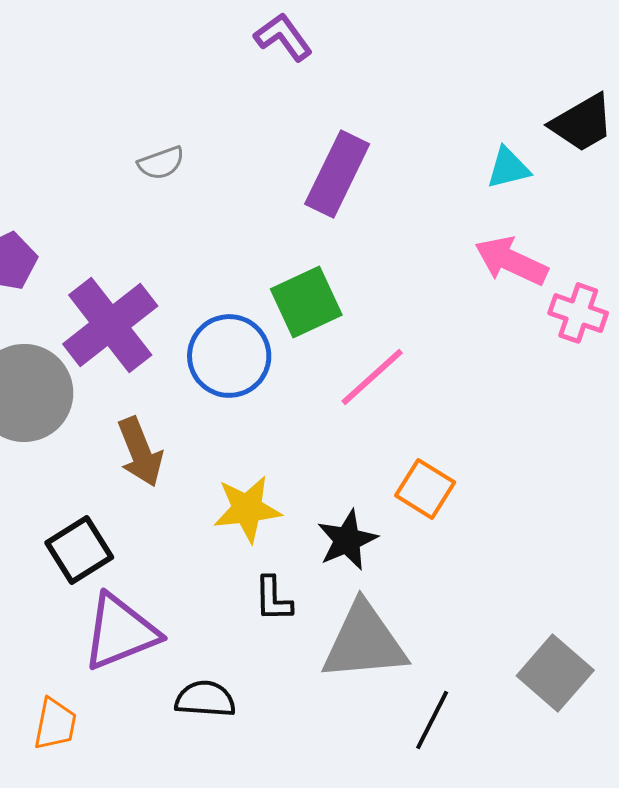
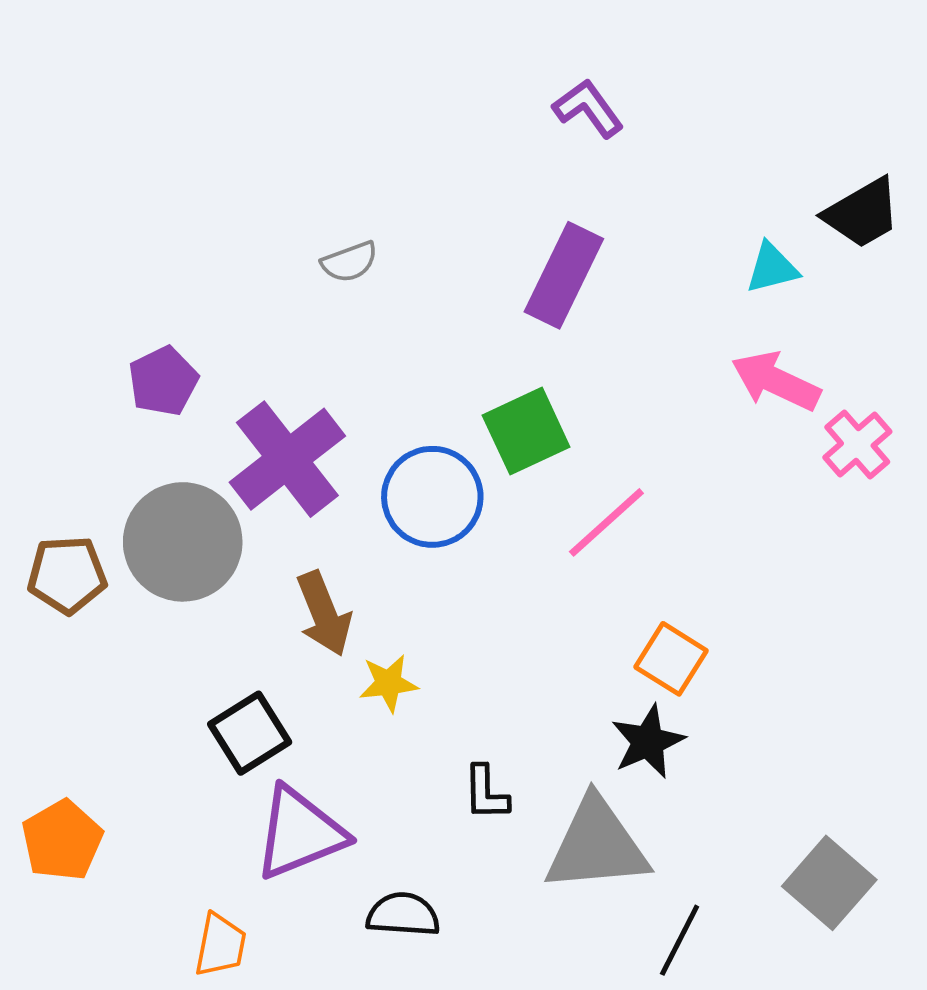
purple L-shape: (283, 37) -> (588, 108), moved
pink cross: (578, 313) -> (857, 444), turned 30
yellow star: (247, 509) -> (388, 683), moved, size x0.7
black star: (347, 540) -> (648, 742), moved

